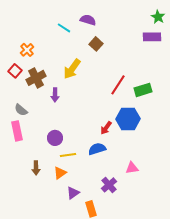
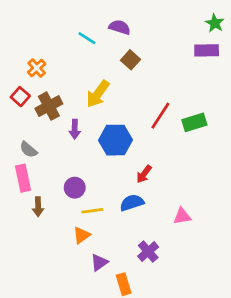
blue hexagon: (128, 119) -> (116, 140), moved
brown arrow: (36, 168) -> (38, 207), moved
pink triangle: (132, 168) -> (182, 216), moved

